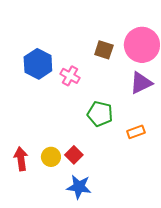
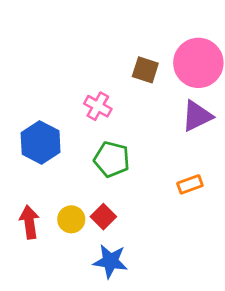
blue hexagon: (38, 64) -> (41, 142), moved
green pentagon: (100, 114) -> (112, 159), moved

